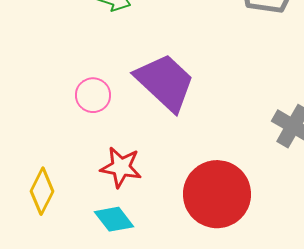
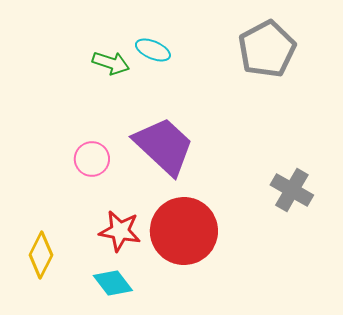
red circle: (217, 194) -> (184, 231), moved

